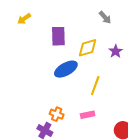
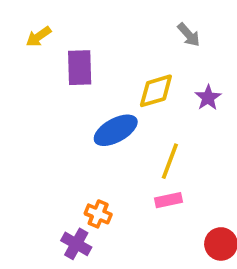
purple rectangle: (58, 36) -> (80, 68), moved
pink rectangle: (88, 115) -> (168, 200), moved

